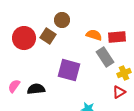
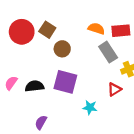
brown circle: (62, 20) -> (62, 49), moved
purple square: (69, 70) -> (65, 82), moved
red triangle: (119, 92) -> (114, 89), moved

